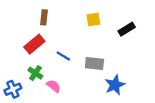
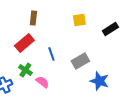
blue line: (63, 56) -> (51, 54), turned 40
gray rectangle: (94, 63) -> (80, 61), turned -36
blue star: (115, 85) -> (99, 81), turned -30

